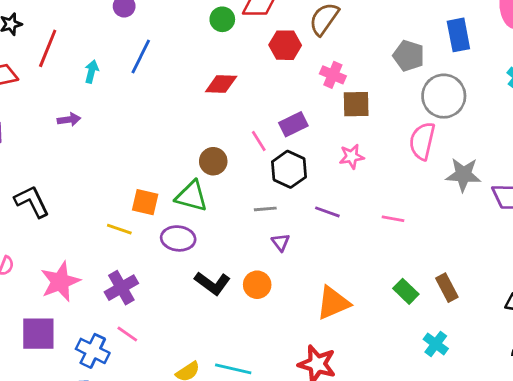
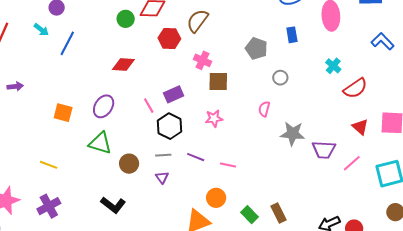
blue rectangle: (458, 35) -> (292, 35), size x0.7
cyan arrow: (91, 72) -> (41, 30), moved, turned 112
gray circle: (444, 96) -> (280, 78), size x0.5
pink semicircle: (422, 141) -> (264, 109), size x0.6
brown circle: (213, 161) -> (129, 164), moved
orange square: (145, 202) -> (63, 113), moved
gray line: (265, 209) -> (163, 155), moved
pink line: (393, 219) -> (228, 165), moved
purple ellipse: (178, 238) -> (104, 106), moved, turned -65
orange circle: (257, 285) -> (216, 198), moved

